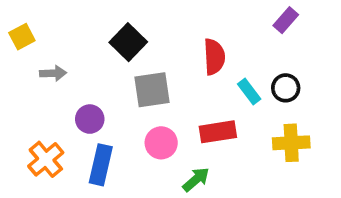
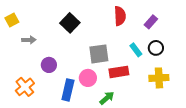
purple rectangle: (286, 20) -> (151, 22), moved
red semicircle: (214, 57) -> (120, 16), moved
gray square: (152, 90) -> (99, 54), moved
blue rectangle: (101, 165) -> (68, 90), moved

